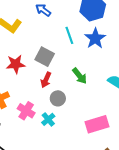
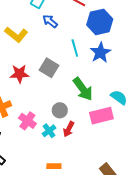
green arrow: (80, 76) -> (83, 89), size x1.4
red arrow: (46, 80) -> (69, 129), moved
pink rectangle: (97, 124) -> (101, 116), moved

